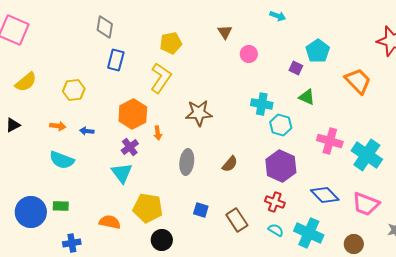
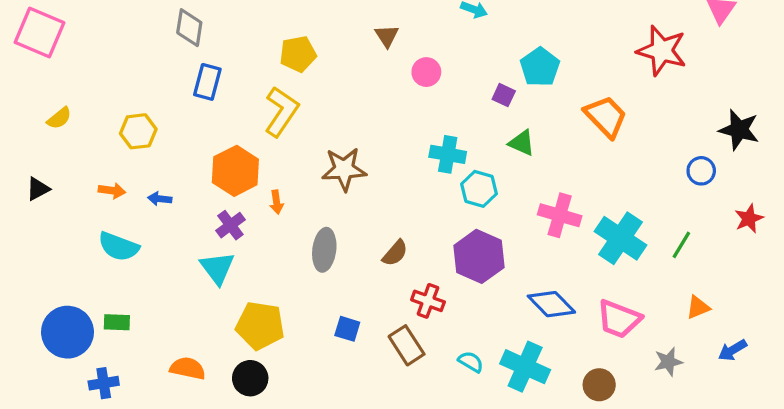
yellow semicircle: (26, 82) -> (59, 118), size x0.7
red cross: (275, 202) -> (428, 301), moved
orange semicircle: (110, 222) -> (188, 368), moved
black circle: (162, 240) -> (250, 378), moved
blue cross: (72, 243) -> (104, 383), moved

